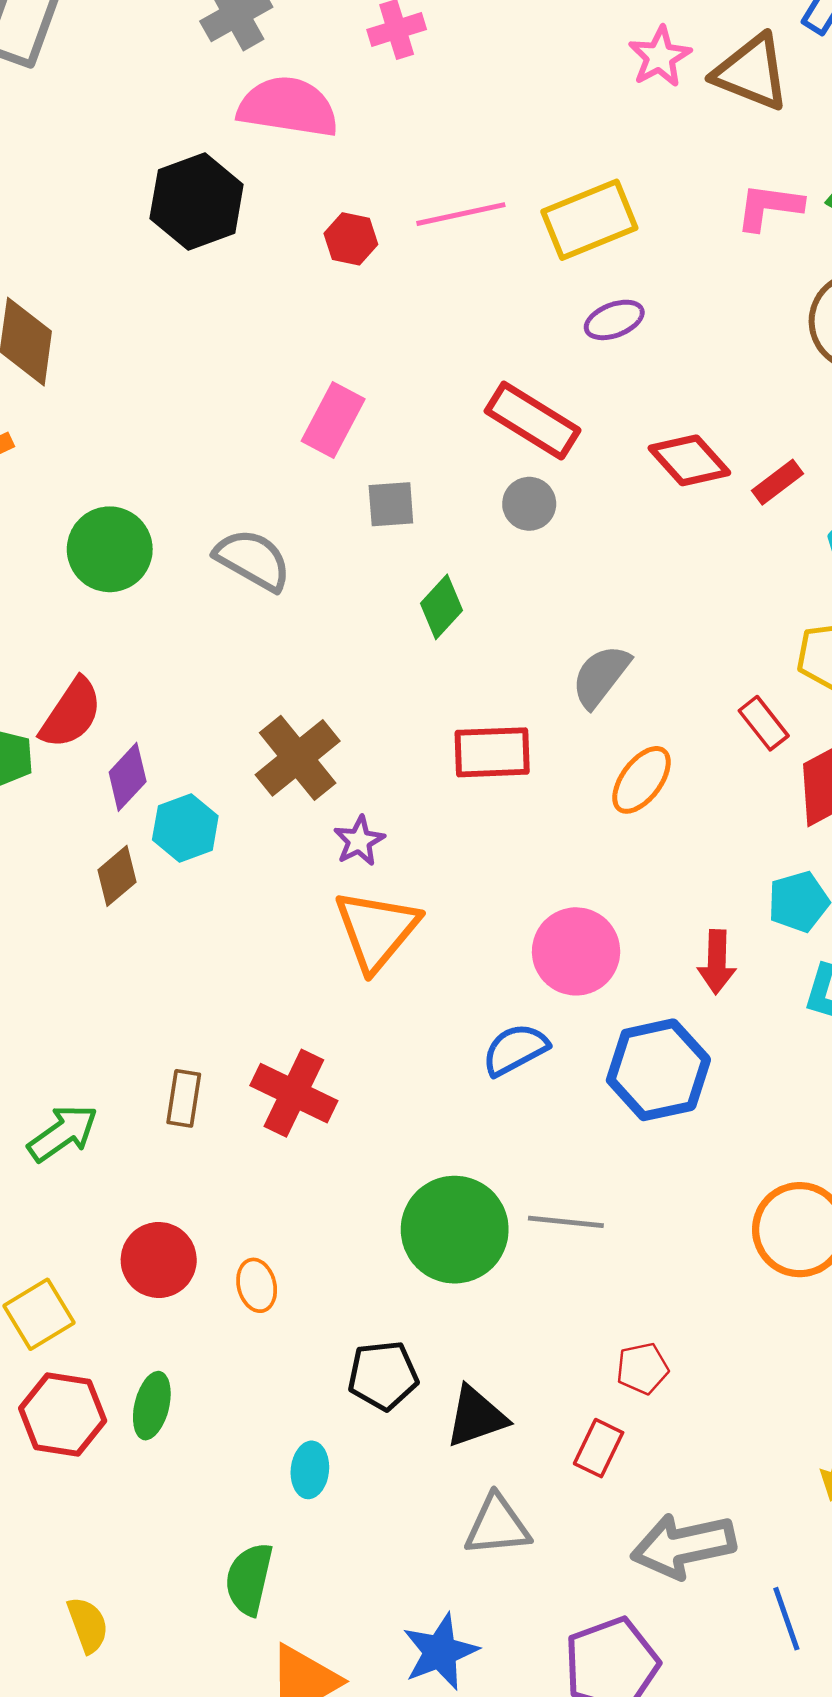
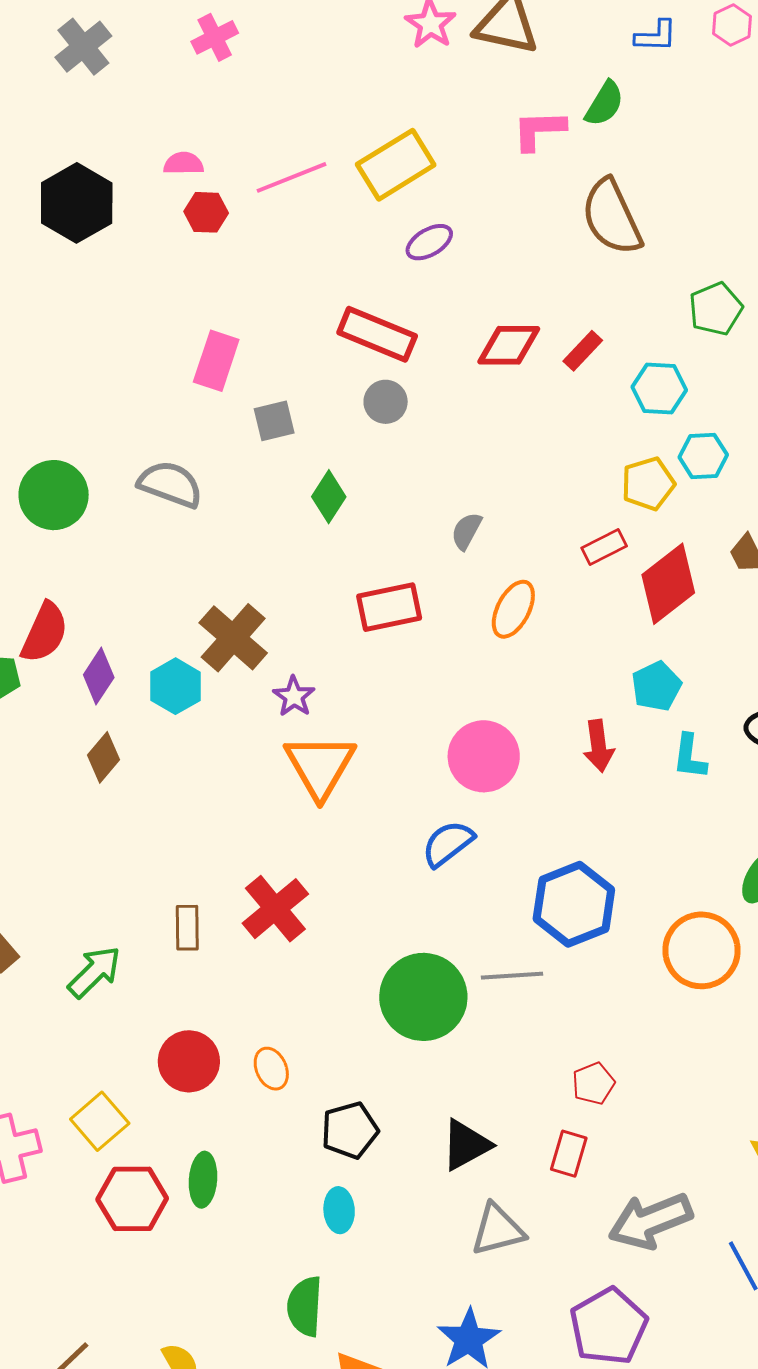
pink semicircle: (288, 107) -> (183, 163), moved, size x0.5
red diamond: (689, 460) -> (509, 345), turned -38
gray semicircle: (601, 676) -> (466, 531), size x0.7
red rectangle: (764, 723) -> (604, 547), turned -69
cyan hexagon: (185, 828) -> (175, 686), moved
blue hexagon: (658, 1070) -> (574, 904), moved
red cross: (294, 1093) -> (275, 909), turned 34
black pentagon: (383, 1375) -> (350, 1130), moved

